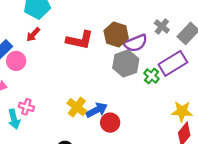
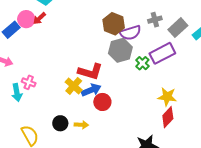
gray cross: (162, 26) -> (155, 20), turned 32
red L-shape: (80, 40) -> (90, 72), moved
pink circle: (16, 61) -> (26, 19), moved

